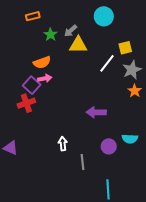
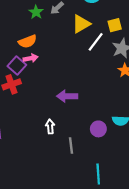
yellow triangle: (78, 45) -> (81, 24), moved, turned -30
purple arrow: (96, 112) -> (67, 96), moved

